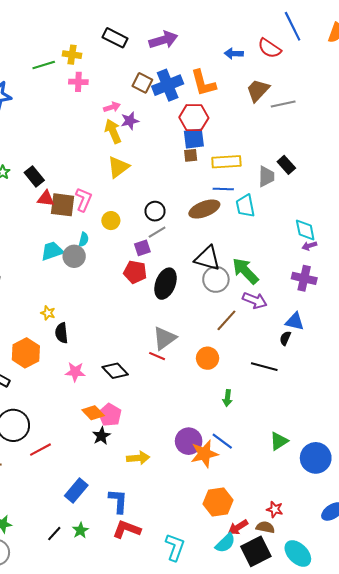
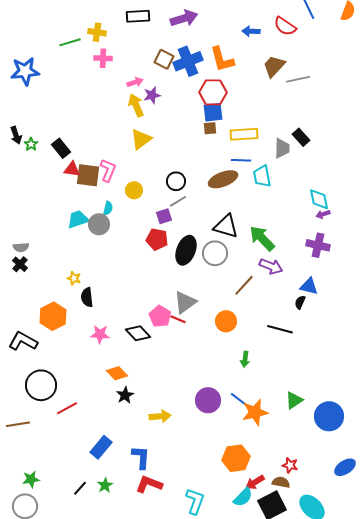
black rectangle: (115, 38) -> (138, 16), turned -30
gray circle: (216, 279) -> (215, 253), moved
pink pentagon: (110, 415) -> (160, 316), moved
orange star: (204, 454) -> (255, 412), moved

